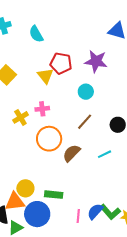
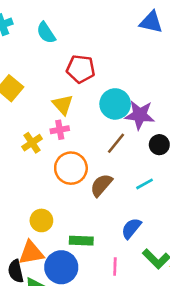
purple star: (96, 61) -> (140, 115), moved
yellow triangle: (45, 76) -> (63, 105), moved
cyan circle: (86, 92) -> (115, 104), size x1.5
yellow circle: (25, 188) -> (41, 220), moved
blue semicircle: (95, 211) -> (131, 228), moved

